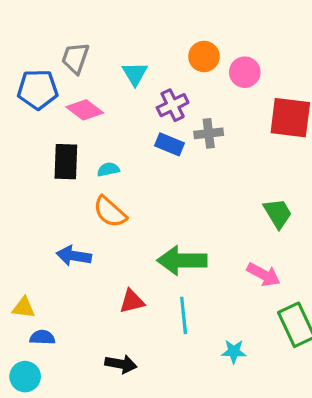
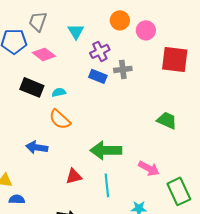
black rectangle: (66, 162) -> (32, 87), turned -70
green trapezoid: (278, 213) -> (167, 120), turned -35
pink arrow: (264, 275) -> (149, 168), moved

